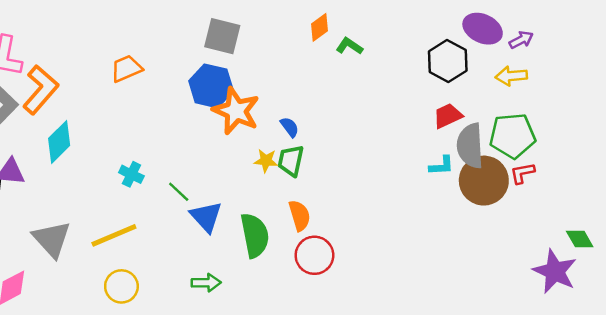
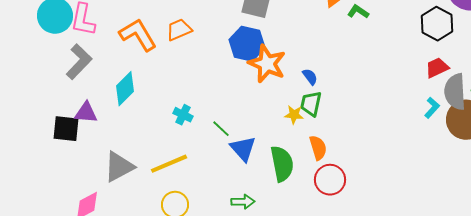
orange L-shape: (41, 90) -> (138, 35), moved, turned -72
yellow star: (266, 161) -> (294, 115), moved
cyan L-shape: (441, 166) -> (432, 108), turned -45
gray triangle: (52, 239) -> (119, 167), turned 44

